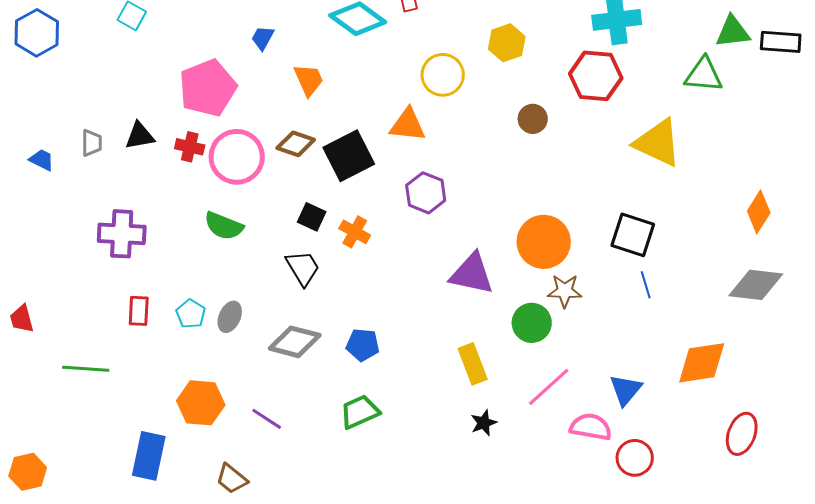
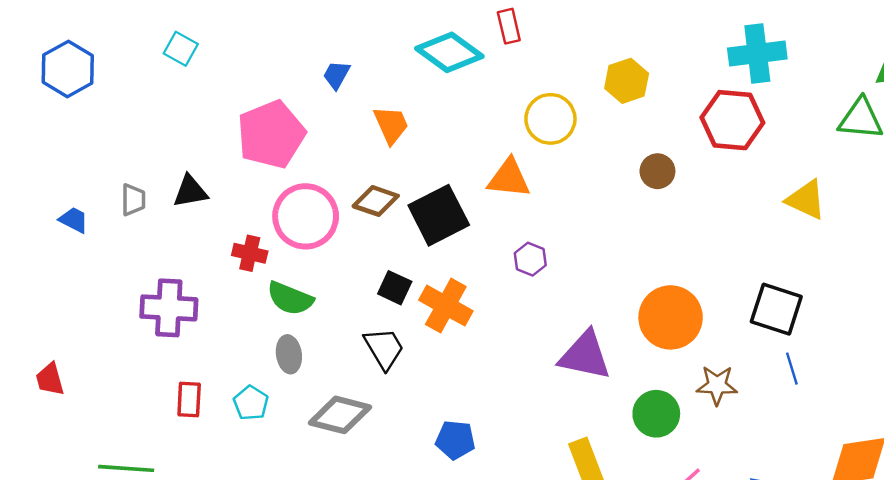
yellow triangle: (658, 143) -> (806, 200), size x0.7
red cross: (190, 147) -> (250, 253), moved
purple hexagon: (426, 193) -> (530, 259), size x0.7
orange cross: (355, 232) -> (446, 306), size x1.4
brown star: (565, 291) -> (717, 385), moved
gray ellipse: (230, 317) -> (289, 354), moved, turned -32
red trapezoid: (22, 319) -> (50, 379), moved
gray diamond: (295, 342) -> (340, 415), moved

